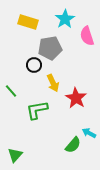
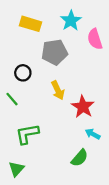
black circle: (34, 65) -> (23, 73), moved
green L-shape: (37, 110) -> (27, 134), moved
cyan arrow: (89, 133) -> (93, 134), moved

